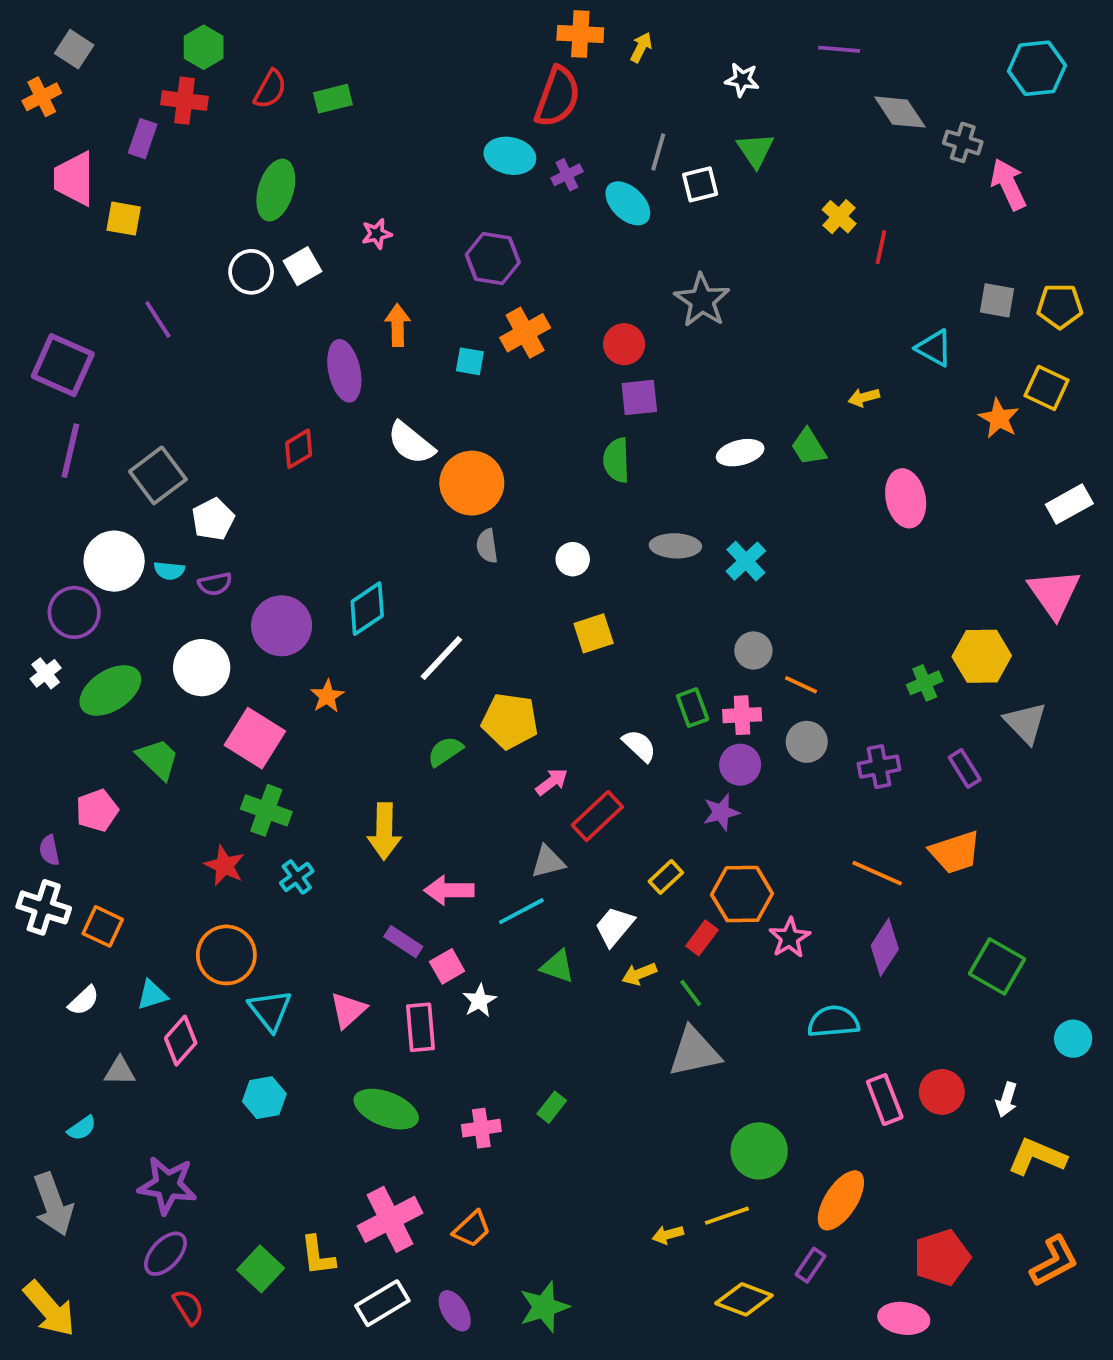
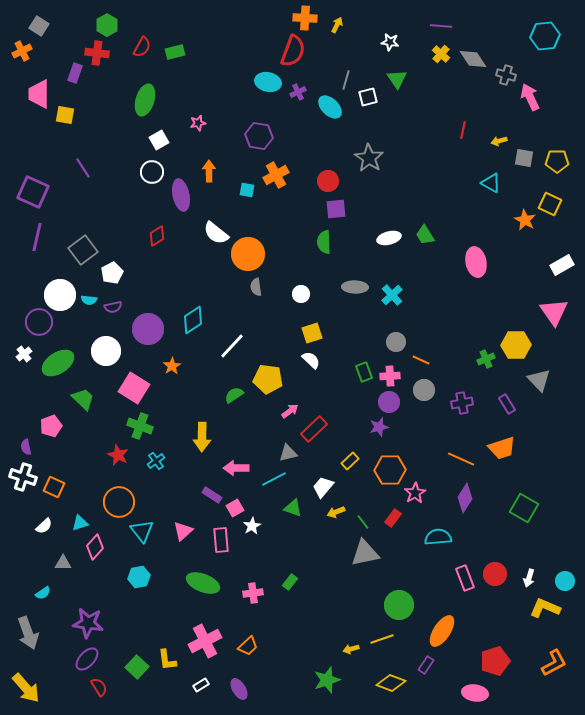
yellow cross: (839, 217) -> (441, 54), moved
white circle: (251, 272) -> (152, 172), moved
yellow arrow: (864, 397) -> (499, 141), moved
white semicircle: (639, 746) -> (311, 360), moved
red rectangle: (702, 938) -> (393, 518), moved
cyan circle: (1073, 1039) -> (565, 581), moved
white rectangle: (382, 1303) -> (201, 685), size x0.6
green star: (544, 1307) -> (327, 680), moved

